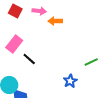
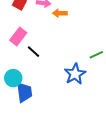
blue star: (70, 81) -> (75, 74), size x1.5

